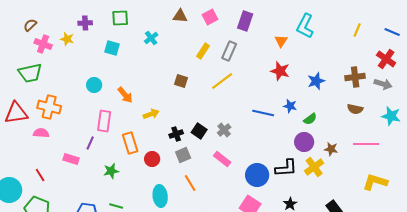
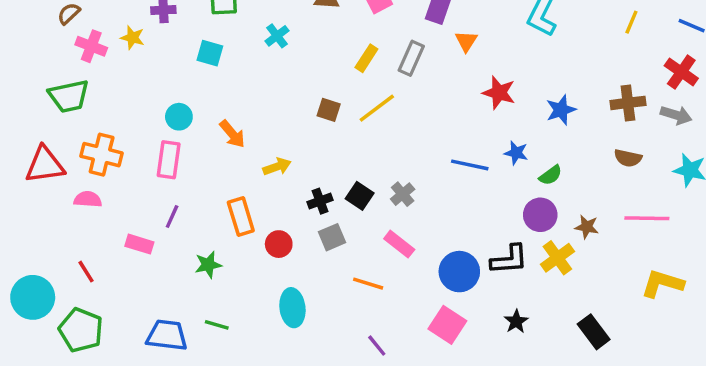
orange triangle: (281, 41) -> (466, 41), moved
yellow line: (222, 81) -> (377, 108), moved
pink rectangle: (104, 121) -> (169, 160), moved
orange line: (190, 183) -> (368, 284), moved, turned -42

